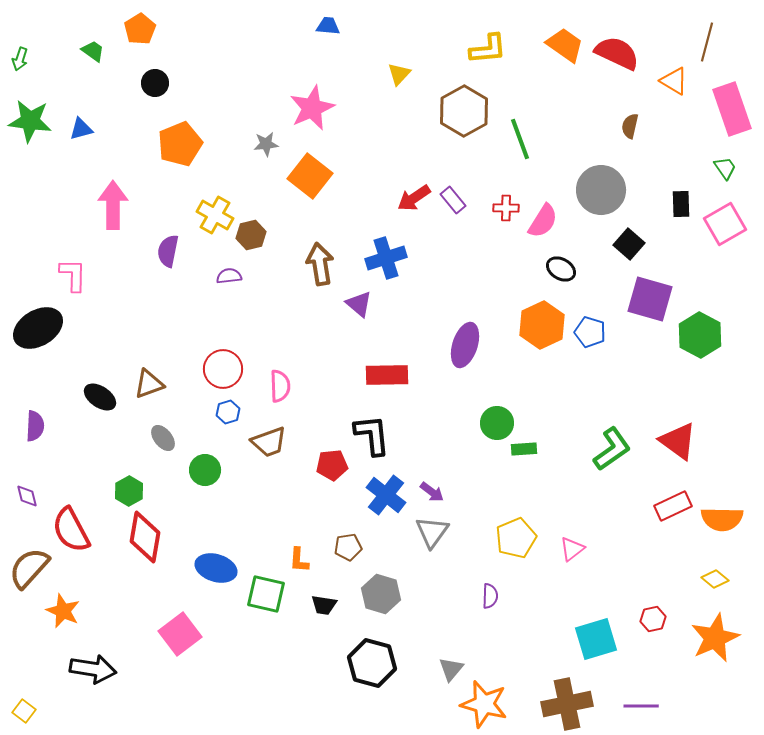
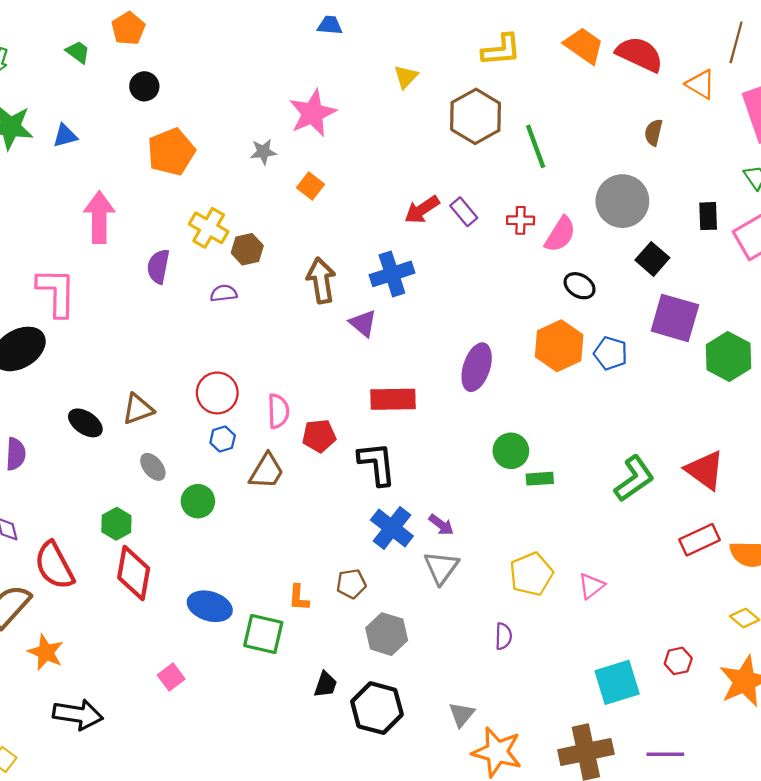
orange square: (310, 176) -> (310, 186), size x0.6
pink L-shape: (73, 275) -> (56, 292), size x1.4
brown trapezoid: (269, 442) -> (267, 471), turned -39
red pentagon: (332, 465) -> (319, 436), moved
black trapezoid: (324, 605) -> (325, 684), moved, turned -80
pink square: (180, 634) -> (171, 677), size x0.6

